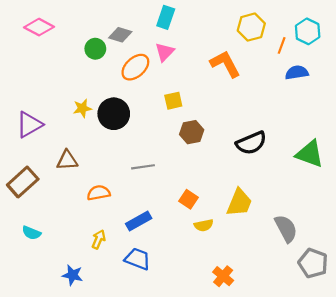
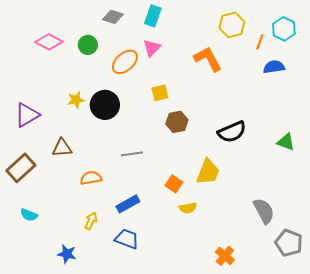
pink diamond: (39, 27) -> (49, 42), moved
gray diamond: (120, 35) -> (113, 17), moved
green triangle: (310, 154) -> (286, 142), size x0.7
yellow trapezoid: (239, 203) -> (208, 172), moved
orange cross: (223, 276) -> (225, 256), moved

